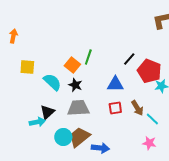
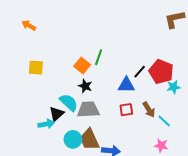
orange arrow: (13, 36) -> (29, 25), moved, turned -72
black line: (129, 59) -> (140, 72), moved
cyan semicircle: (52, 82) -> (69, 102), moved
brown trapezoid: (79, 137) -> (89, 139), turned -75

